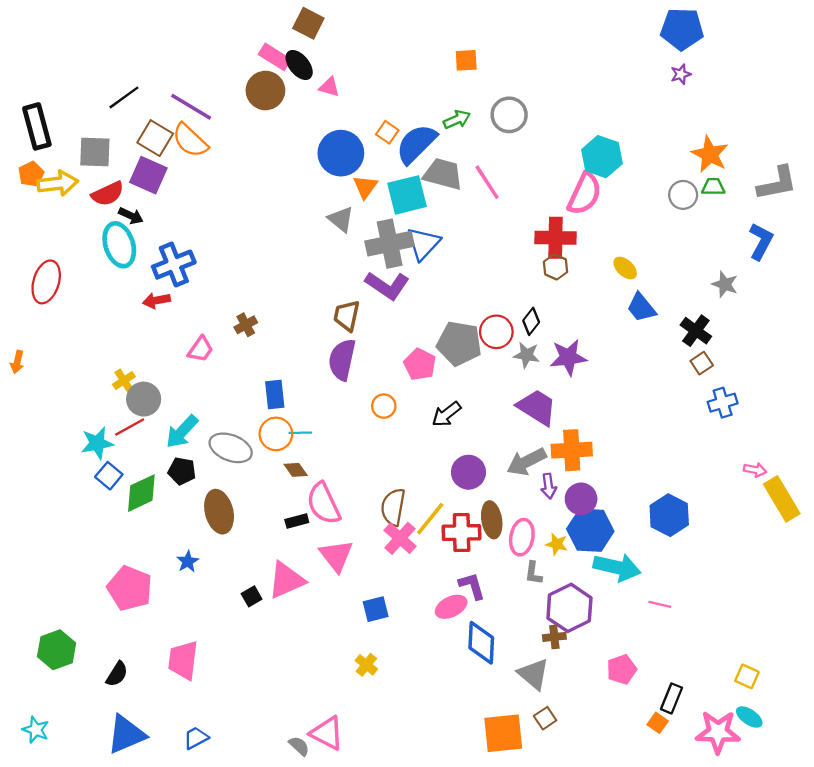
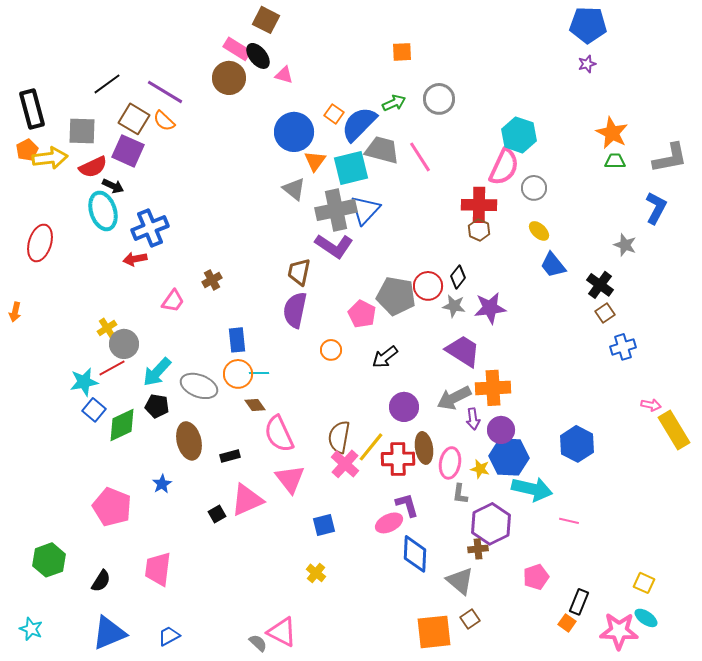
orange semicircle: (190, 140) -> (164, 121), size x0.7
gray circle: (683, 195) -> (534, 188), moved
black rectangle: (297, 521) -> (230, 456), moved

